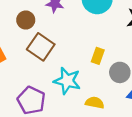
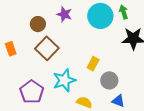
cyan star: (67, 81) -> (64, 80), turned 30

